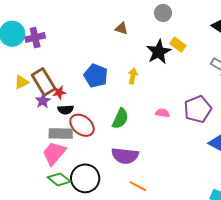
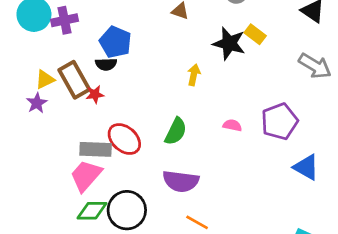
black star: (159, 52) -> (229, 43), turned -30
blue pentagon: (96, 76) -> (115, 42), moved
purple star: (43, 101) -> (37, 103), moved
black semicircle: (66, 110) -> (106, 64), moved
green diamond: (59, 179) -> (92, 211), turned -40

